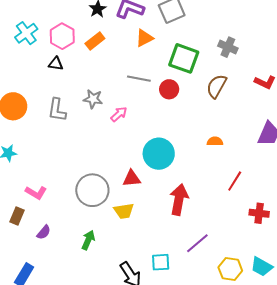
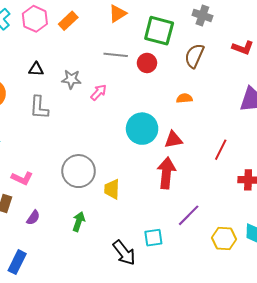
black triangle: (56, 64) -> (36, 69), moved
gray L-shape: (57, 110) -> (39, 108), moved
orange semicircle: (215, 141) -> (184, 98), moved
red triangle: (132, 178) -> (173, 140), moved
yellow trapezoid: (124, 211) -> (112, 189), turned 105

